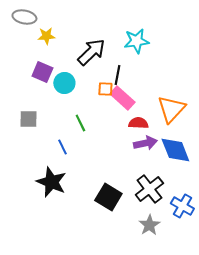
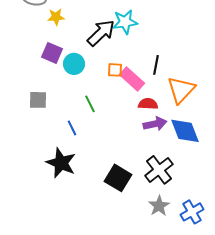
cyan star: (136, 41) -> (125, 22), moved
black line: (117, 75) -> (156, 65), moved
blue cross: (182, 206) -> (192, 212), moved, turned 30

